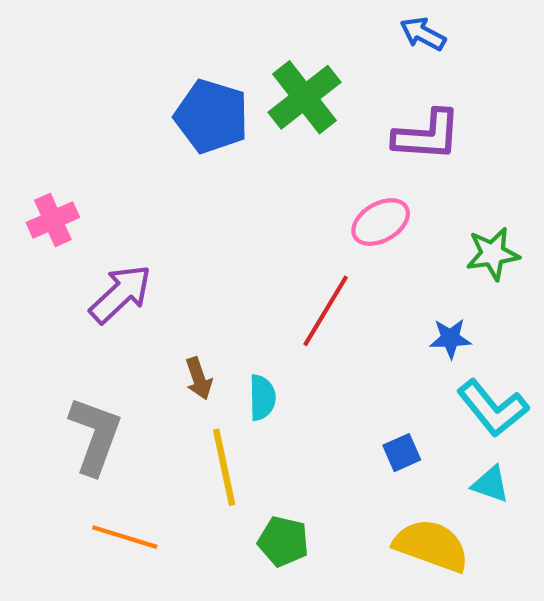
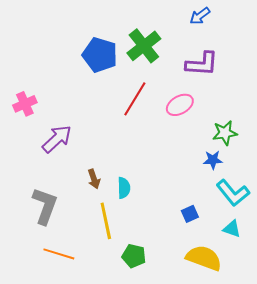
blue arrow: (423, 34) -> (200, 16), turned -65
green star: (493, 254) -> (225, 133), moved
red line: (326, 311) -> (135, 99), moved

